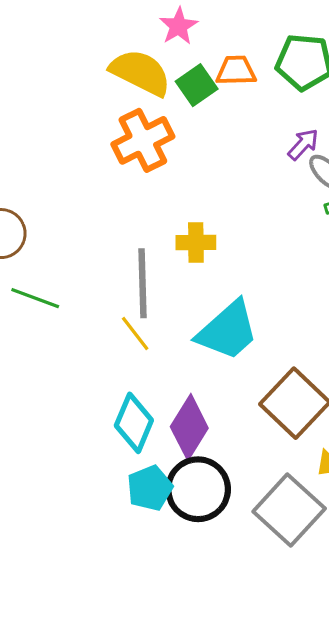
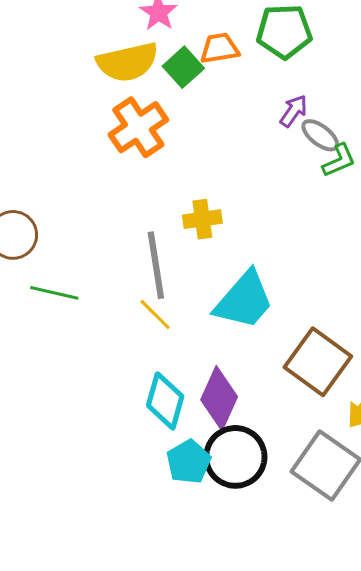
yellow semicircle: (140, 72) -> (127, 62), turned 148

